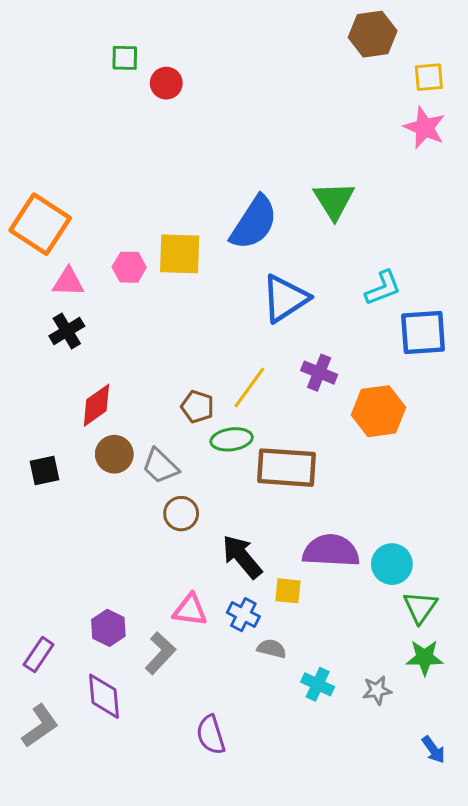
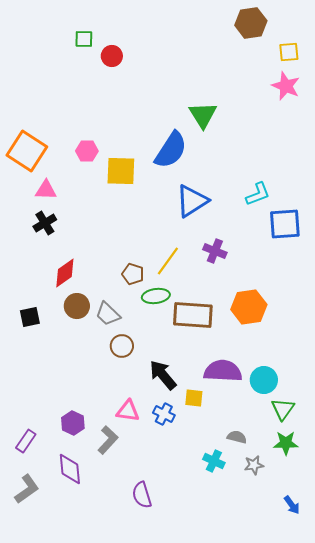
green triangle: (334, 200) -> (203, 115), moved
pink hexagon: (129, 267) -> (87, 151), moved
orange hexagon: (379, 411) -> (249, 307), moved
gray semicircle: (272, 649) -> (237, 437), moved

